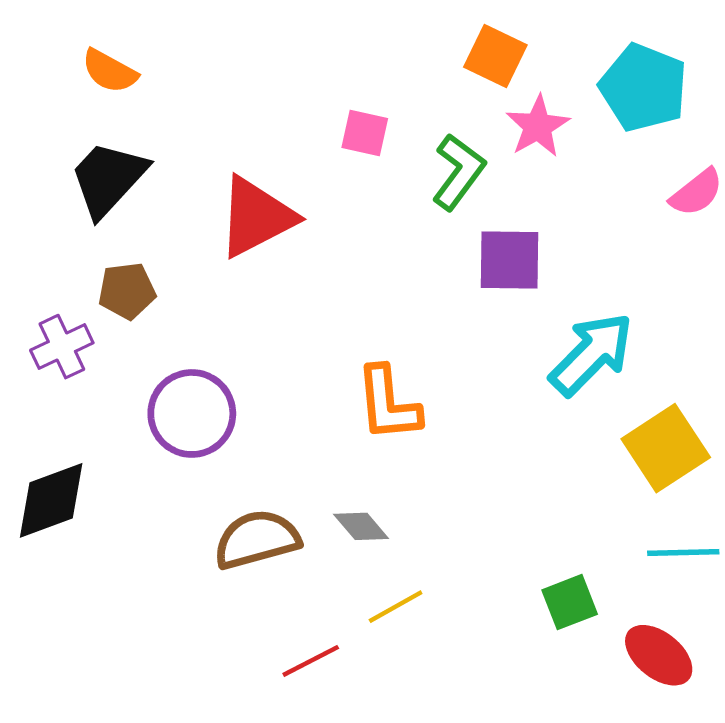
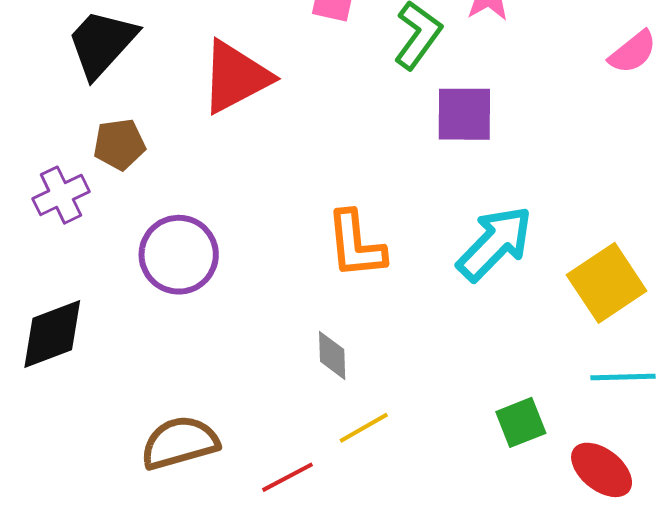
cyan arrow: (591, 354) -> (495, 243), moved
gray diamond: (361, 526) -> (332, 355), turned 39
brown semicircle: (257, 540) -> (180, 443), moved

